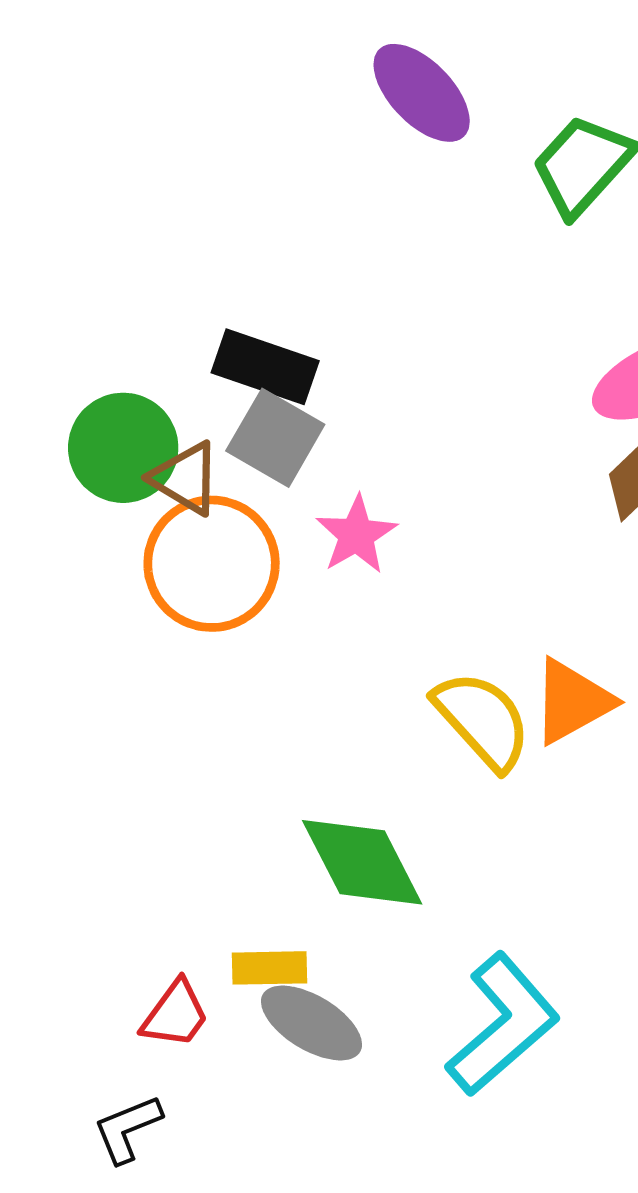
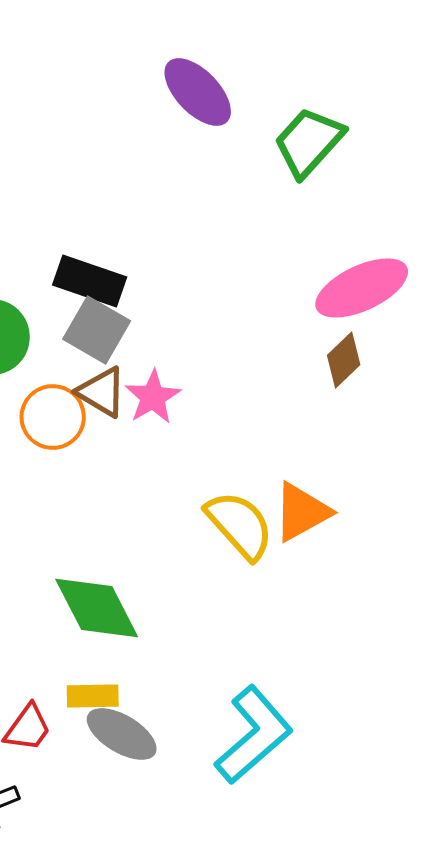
brown triangle: (185, 478) -> (102, 392), moved
orange circle: (212, 564) -> (53, 417), size x0.7
green diamond: (362, 862) -> (97, 608), moved

